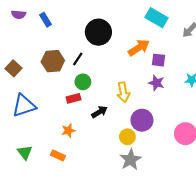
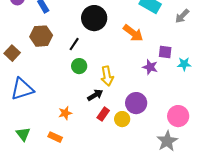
orange arrow: (139, 48) -> (133, 33), turned 70
purple square: (159, 60) -> (165, 52), moved
brown hexagon: (53, 61) -> (41, 36), moved
yellow arrow: (123, 92) -> (107, 76), moved
red rectangle: (74, 98) -> (103, 114), moved, turned -40
gray star: (131, 160) -> (167, 141), moved

